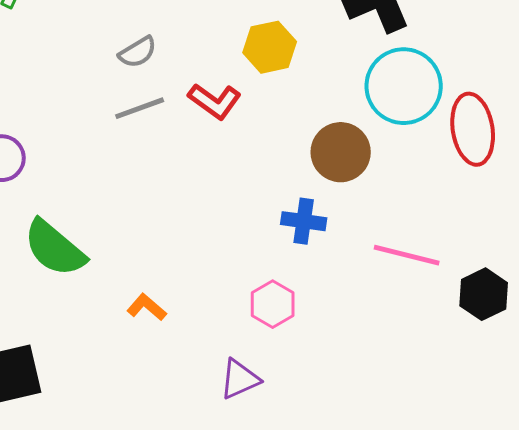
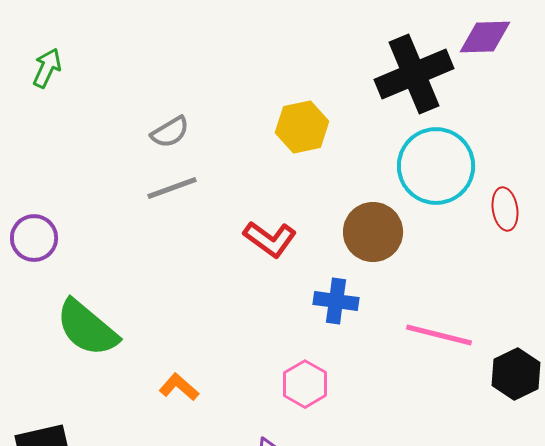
red L-shape: (215, 101) -> (270, 239), moved
red ellipse: (473, 129) -> (505, 209), size x0.6

